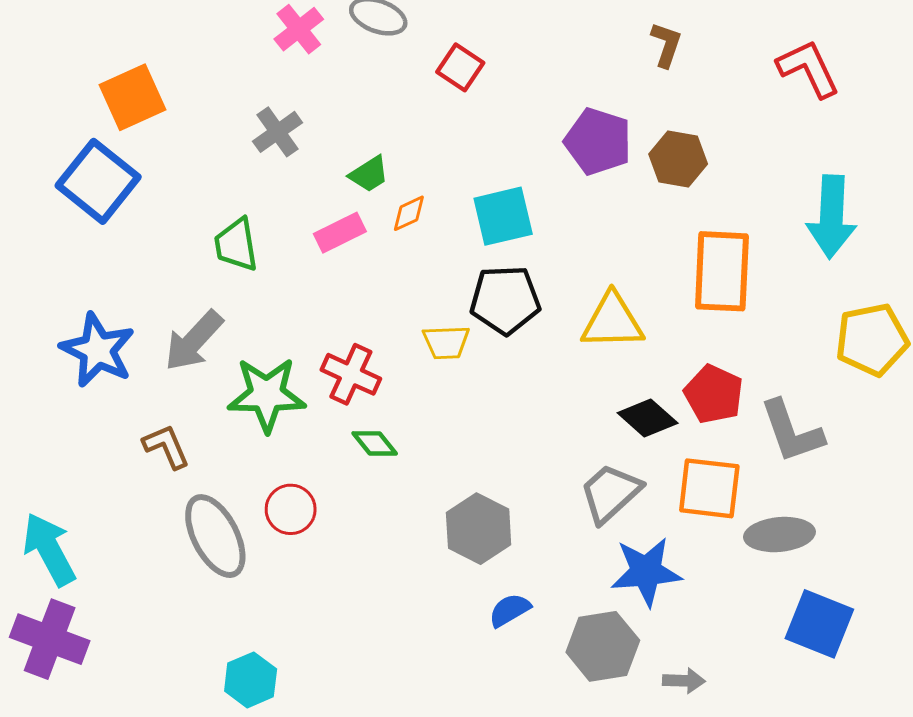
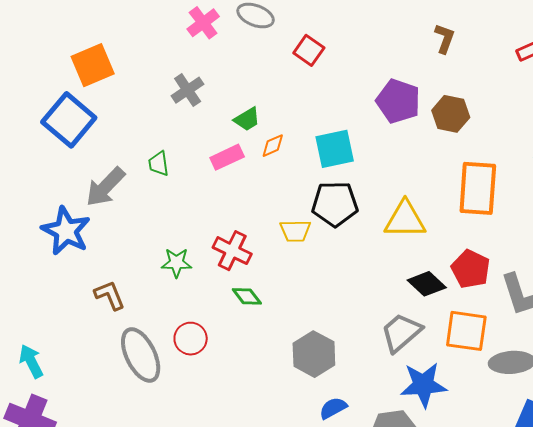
green trapezoid: (236, 245) -> (159, 164), size x0.7
gray arrow: (194, 341) -> (105, 187), moved
green star: (267, 395) -> (176, 263), size x0.6
cyan arrow: (49, 549) -> (31, 361), size x0.7

